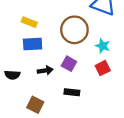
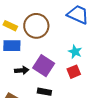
brown circle: (74, 30) -> (36, 26), moved
purple square: (69, 64) -> (44, 66), size x1.5

